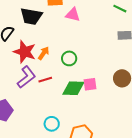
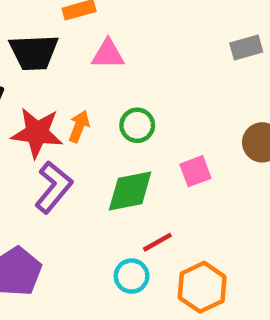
pink triangle: (73, 15) -> (108, 54), moved
red line: (45, 80) -> (157, 242), moved
green diamond: (73, 88) -> (130, 191), moved

